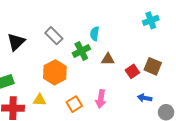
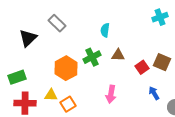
gray rectangle: (54, 36) -> (57, 23), moved
green cross: (81, 51) -> (92, 57), moved
blue arrow: (145, 98) -> (154, 93), turned 48
orange square: (74, 104) -> (68, 104), moved

